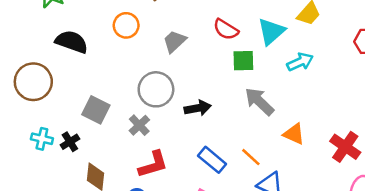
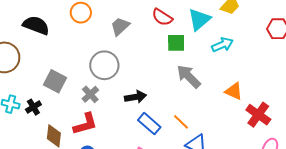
black arrow: (198, 108) -> (136, 97), moved
orange triangle: (294, 134) -> (234, 91), moved
red L-shape: (153, 164) -> (85, 124), moved

